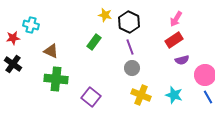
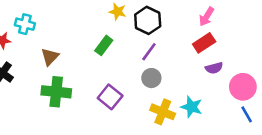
purple line: (130, 47) -> (149, 52), turned 56
brown triangle: (51, 51) -> (50, 57), turned 49
cyan star: (174, 95) -> (191, 107), moved
purple square: (91, 97) -> (110, 97), moved

